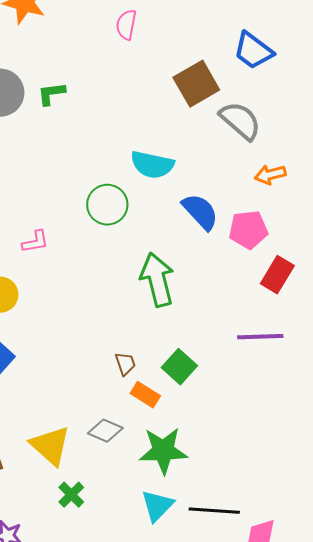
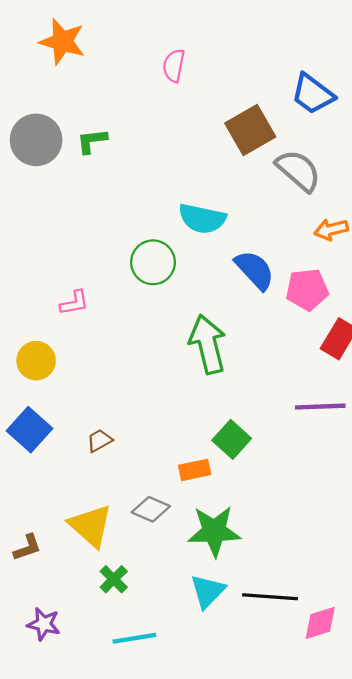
brown trapezoid: (125, 364) -> (99, 440), moved, turned -100
orange rectangle: (145, 395) -> (195, 470), turned -44

